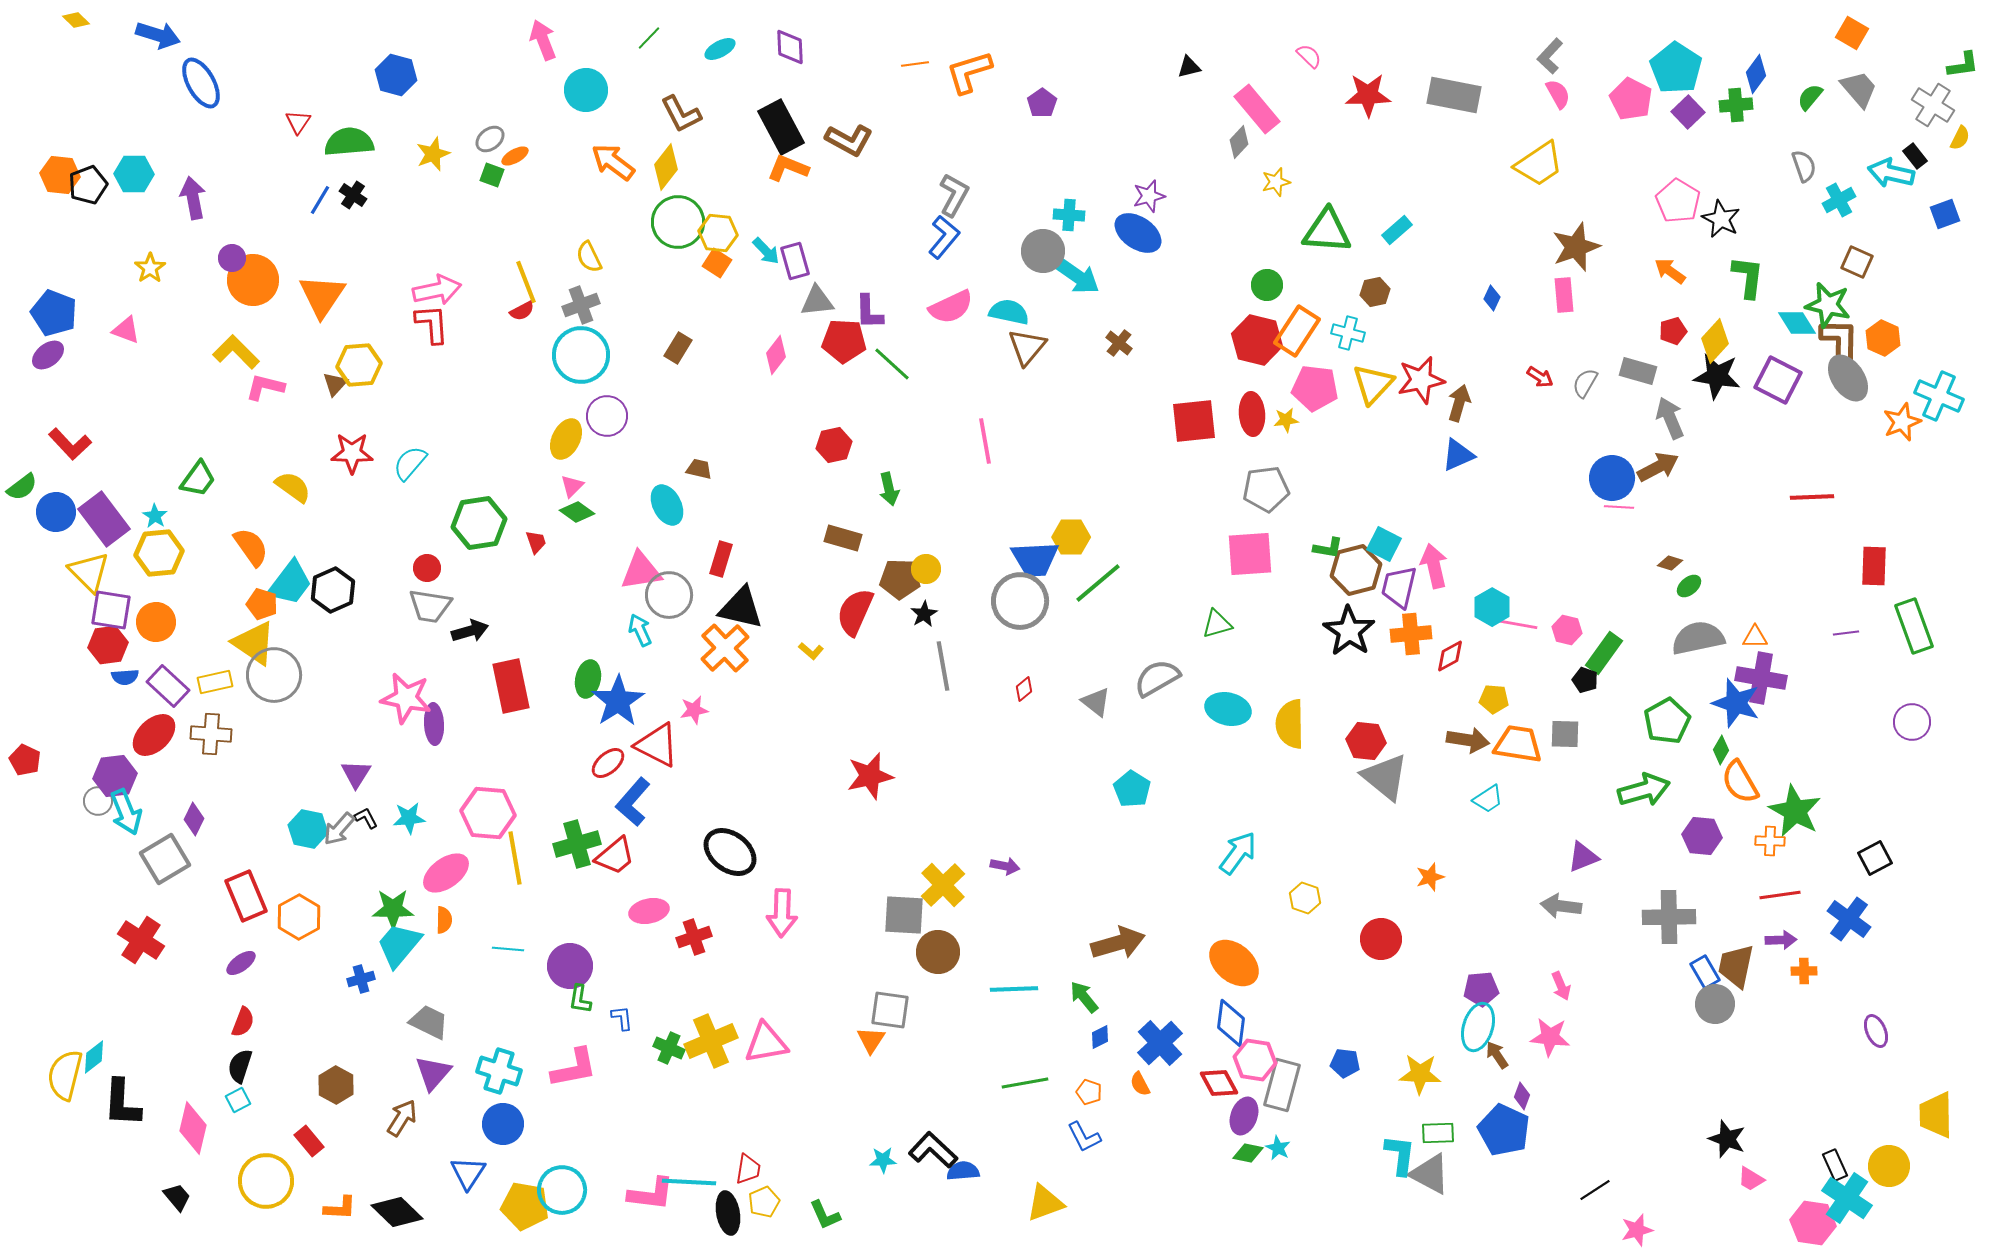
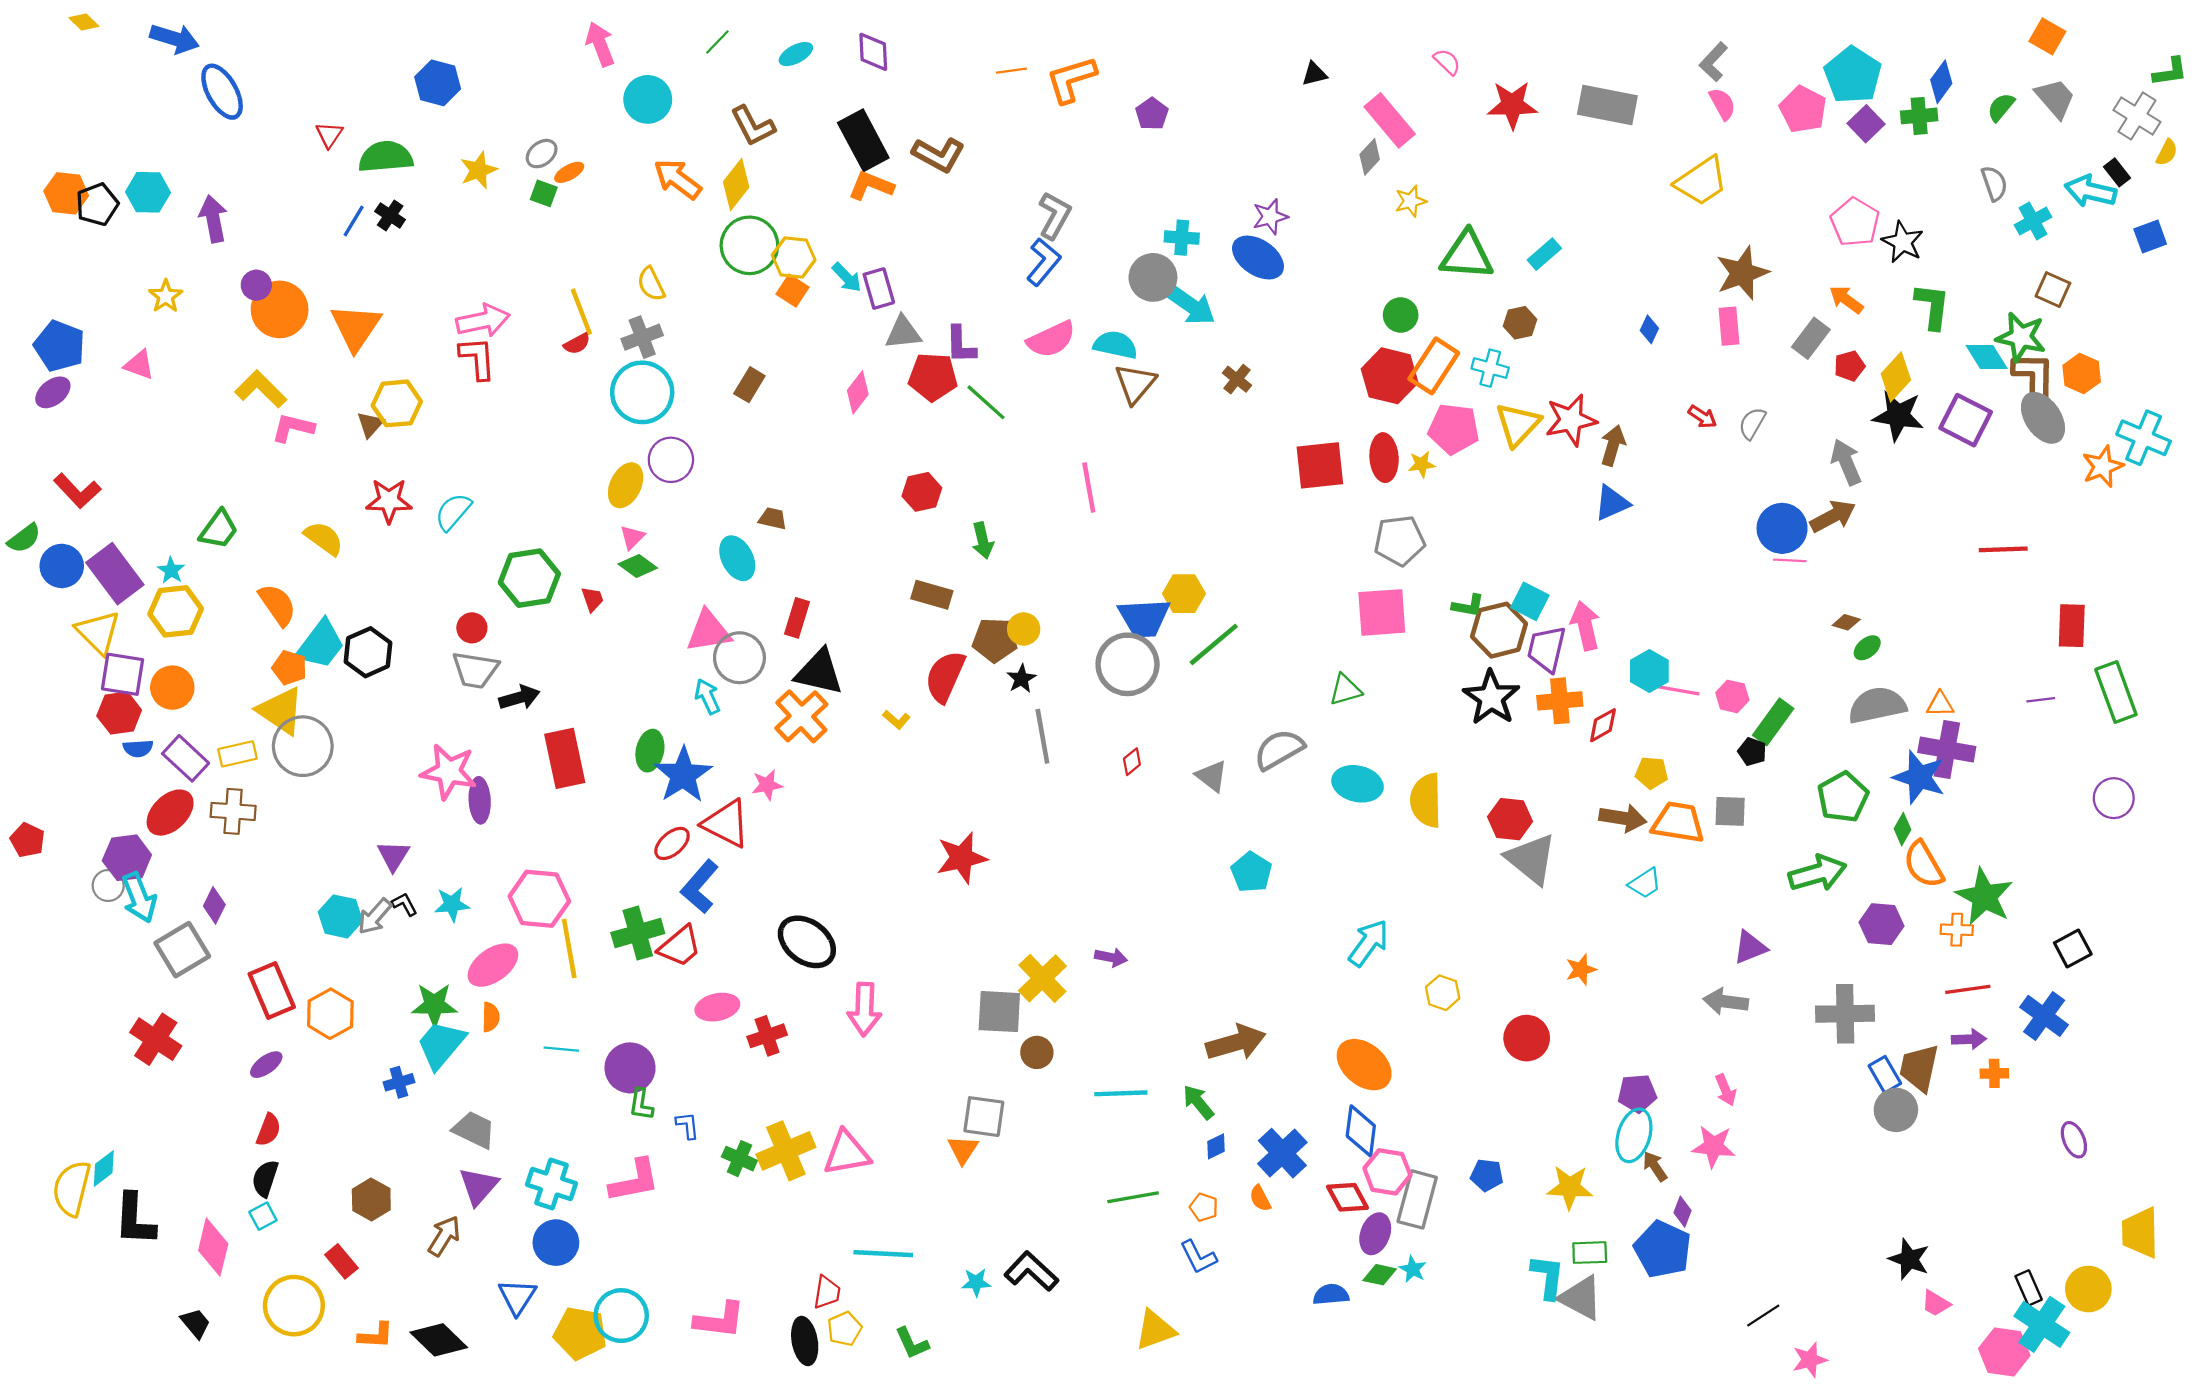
gray rectangle: (1638, 371) -> (1811, 338), moved, turned -69
brown circle: (938, 952) -> (1037, 1052), size x0.7
blue semicircle: (963, 1171) -> (1331, 1295), moved
cyan line: (689, 1182) -> (883, 1254), moved

